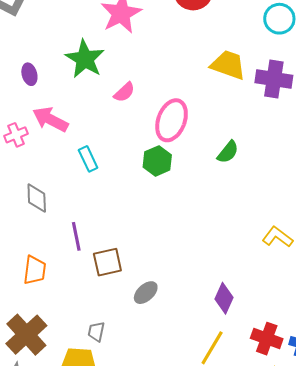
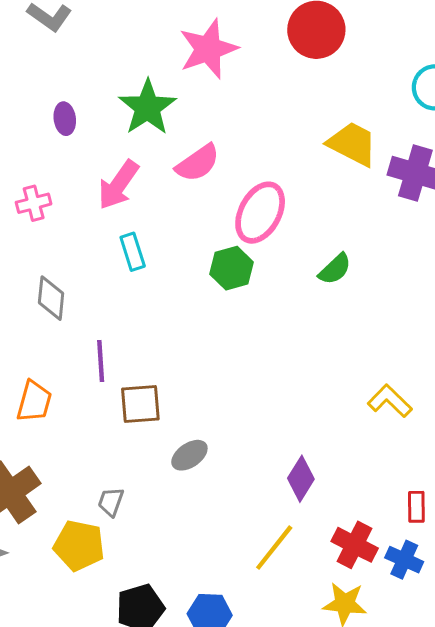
pink semicircle: (124, 92) -> (198, 163), size x1.4
pink arrow: (50, 119) -> (118, 185), moved, turned -90

